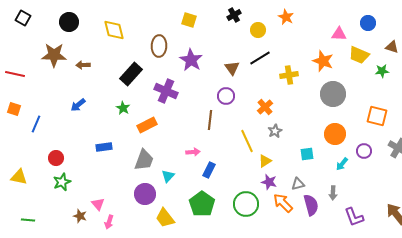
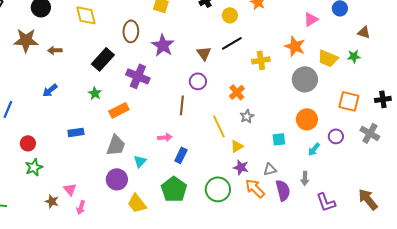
pink triangle: (339, 34) -> (311, 19), turned -35
yellow trapezoid: (359, 55) -> (328, 58), moved

